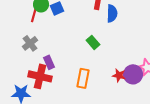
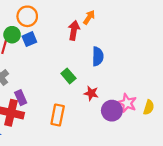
blue semicircle: (112, 13) -> (98, 56), moved
red star: (119, 75) -> (91, 93), moved

